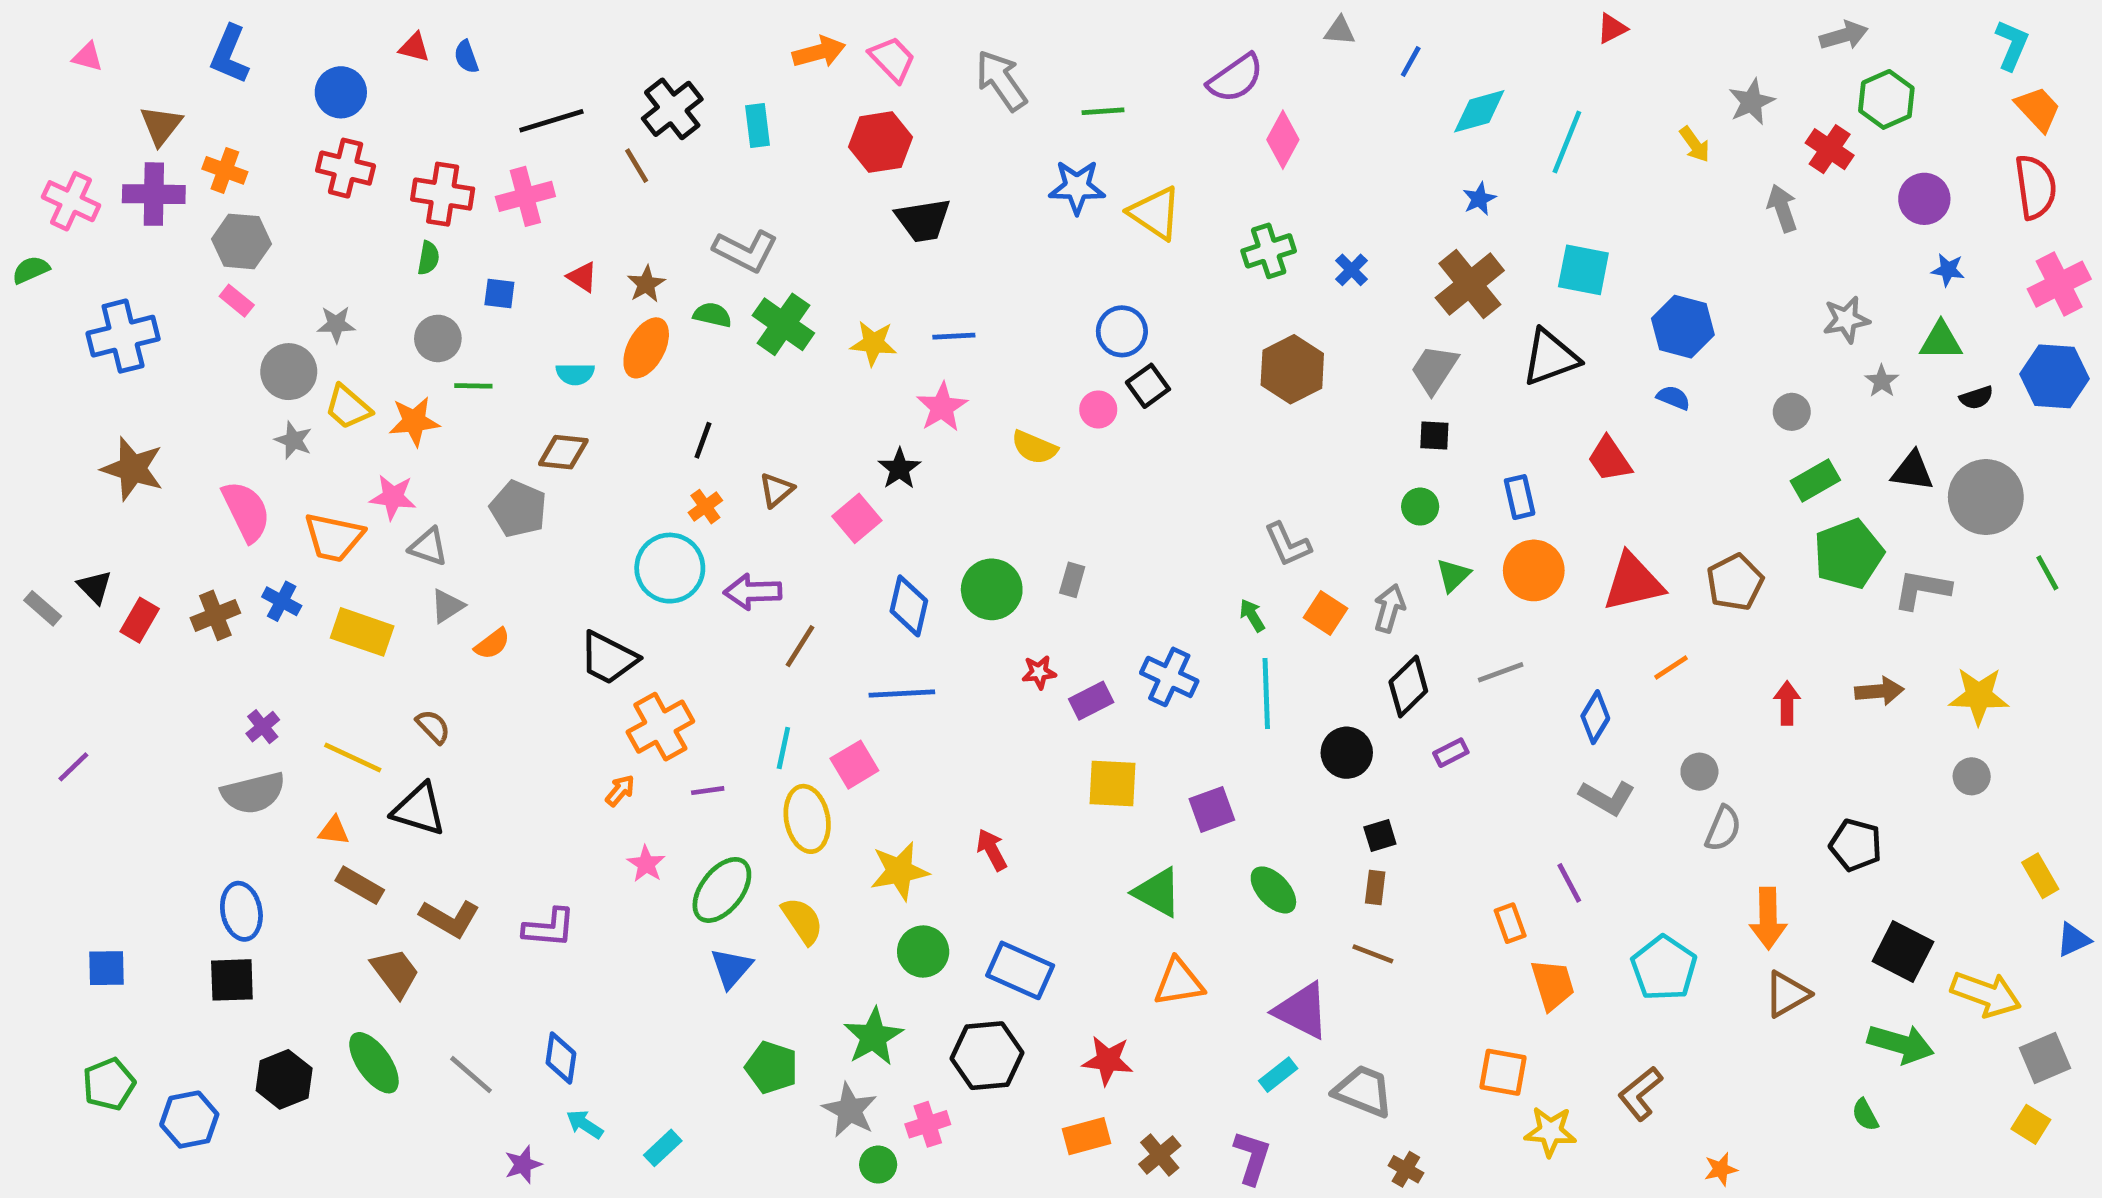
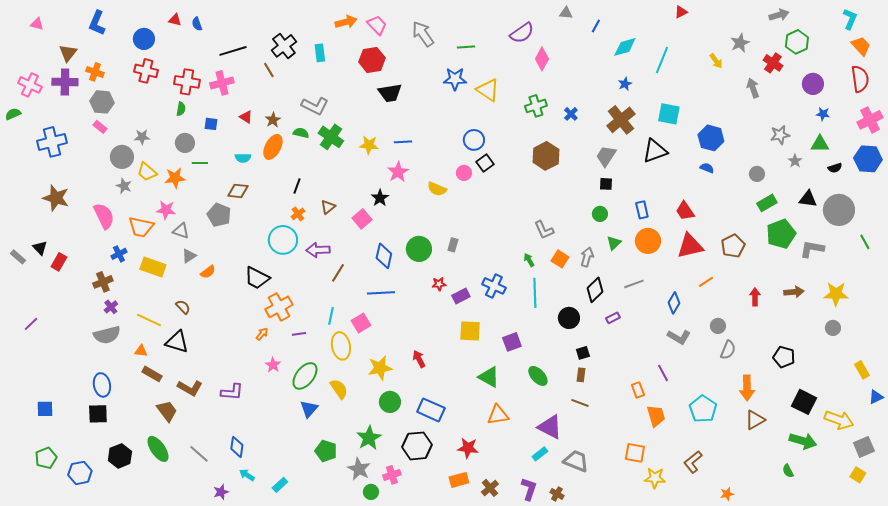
red trapezoid: (1609, 459) -> (685, 211), moved
blue cross: (282, 601) -> (119, 254), turned 35
brown cross: (215, 615) -> (103, 282), moved
brown cross: (1406, 1169) -> (557, 494), moved

